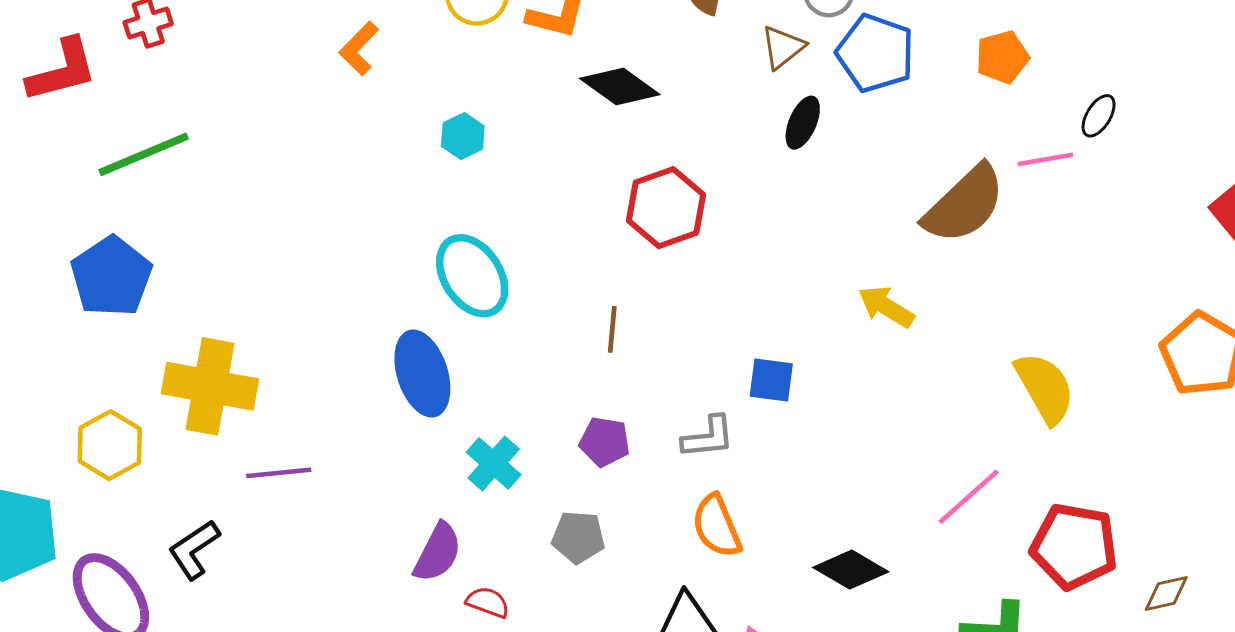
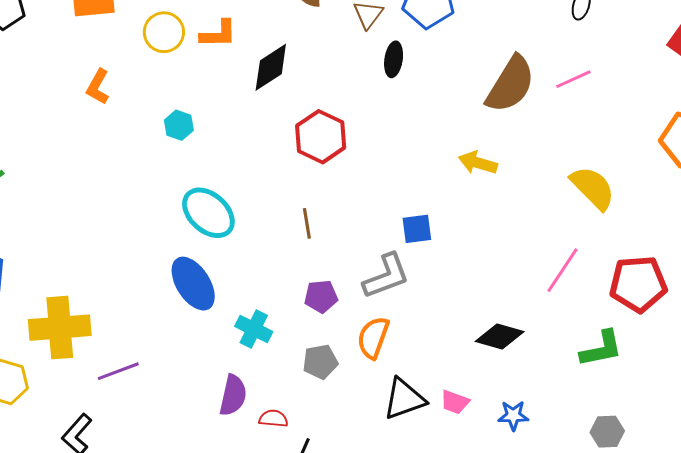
black diamond: (620, 87) -> (271, 67), turned -54
pink line: (1045, 159) -> (573, 79), moved
gray L-shape: (708, 437) -> (386, 276), size x1.4
orange semicircle: (717, 526) -> (373, 338), moved, turned 57

